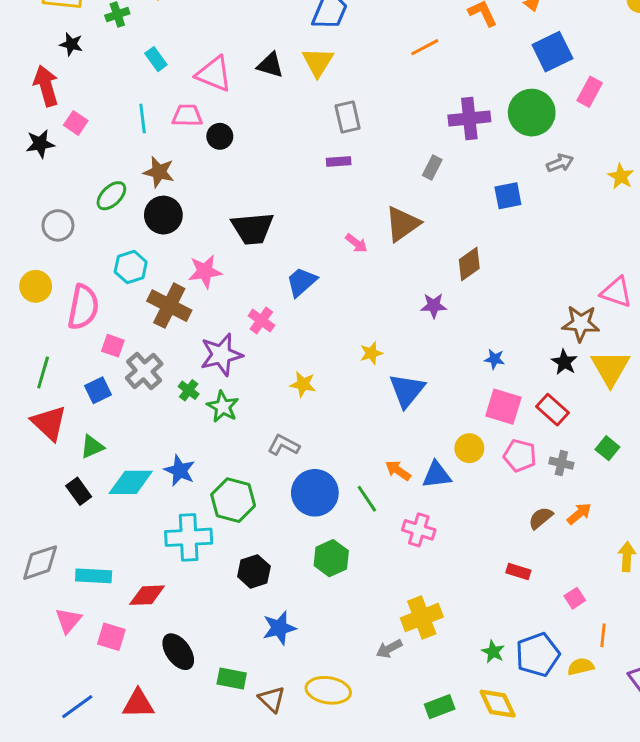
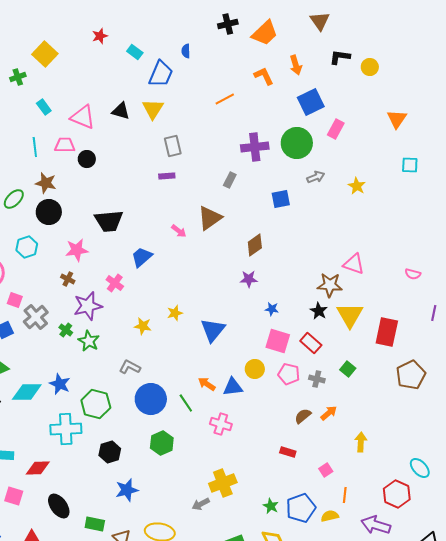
brown cross: (169, 306) -> (68, 279), moved, size x0.5
purple star: (434, 306) -> (249, 279), moved
yellow star: (371, 353) -> (175, 313), moved

